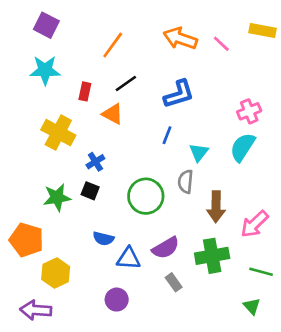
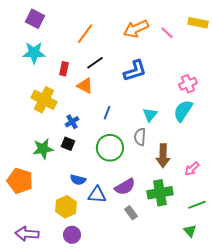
orange arrow: (180, 38) -> (136, 29), turned -45
blue line: (167, 135) -> (107, 113), moved
pink arrow: (254, 224) -> (192, 169), size x0.7
green line: (261, 272) -> (197, 205), turned -36
yellow hexagon: (56, 273) -> (66, 207), moved
purple circle: (117, 300) -> (72, 235), moved

